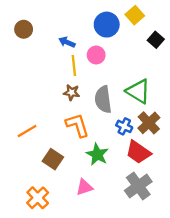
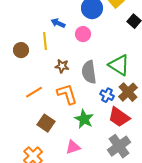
brown circle: (24, 29) -> (21, 50), moved
yellow line: (74, 66) -> (45, 41), moved
orange line: (27, 131) -> (34, 92), moved

